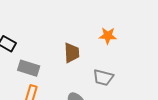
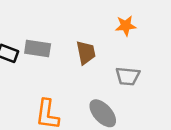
gray rectangle: (29, 68) -> (38, 49), moved

